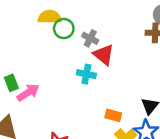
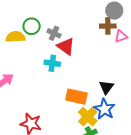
yellow semicircle: (50, 17) -> (16, 37), moved
orange rectangle: (113, 115) -> (76, 97), size x1.5

